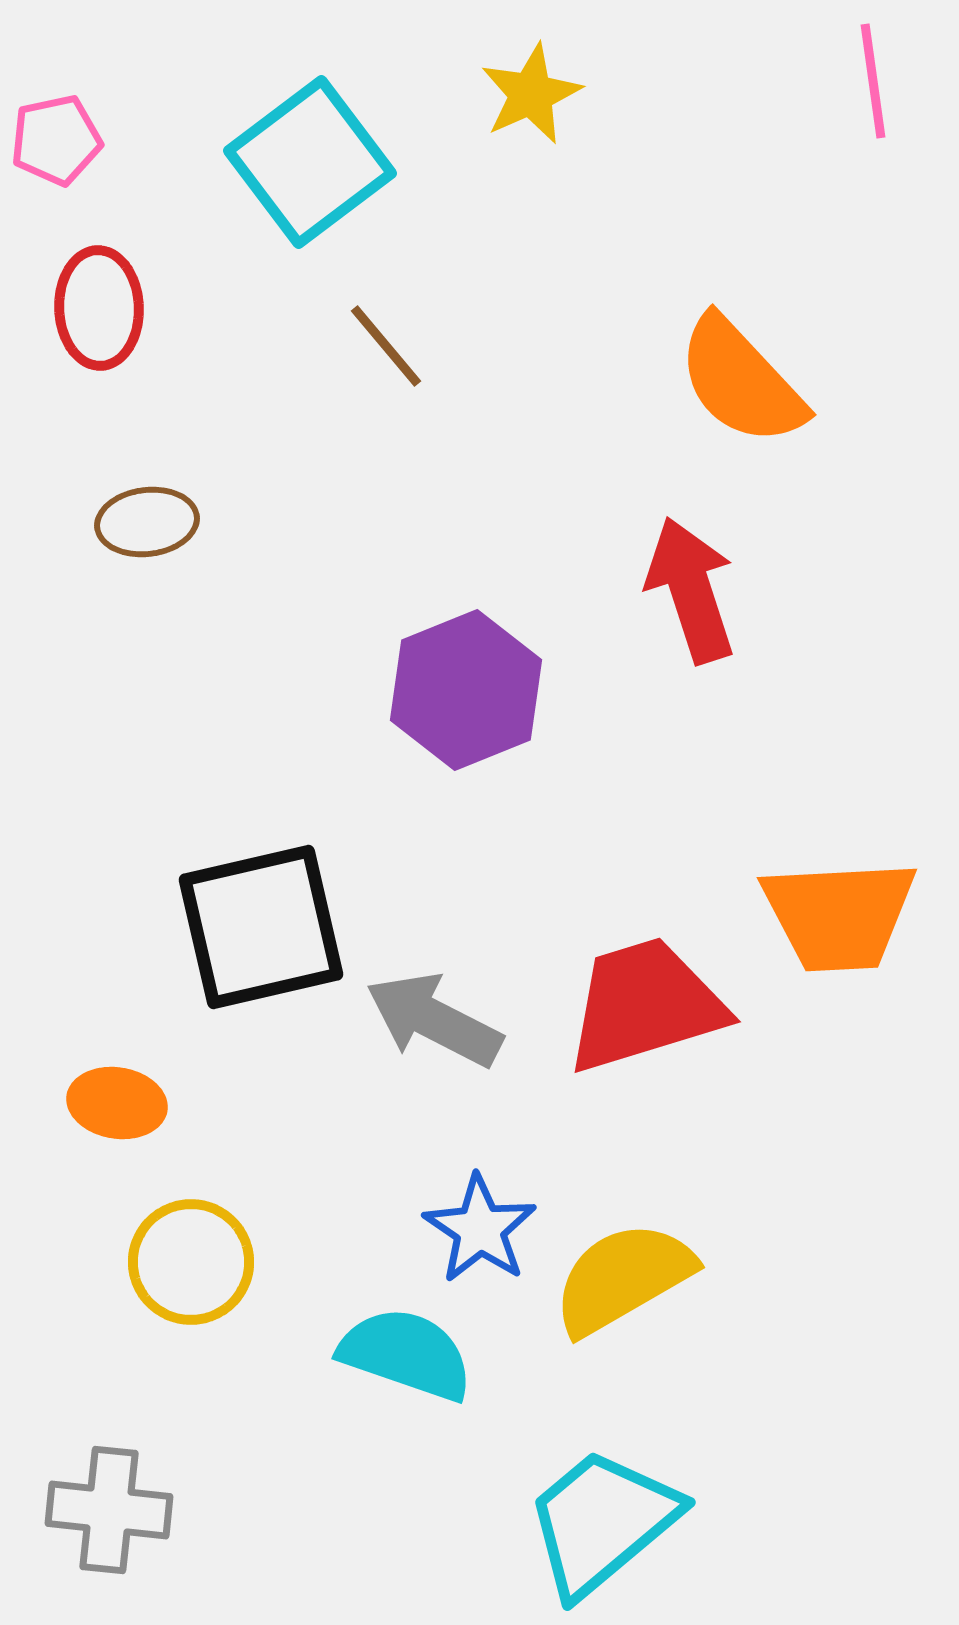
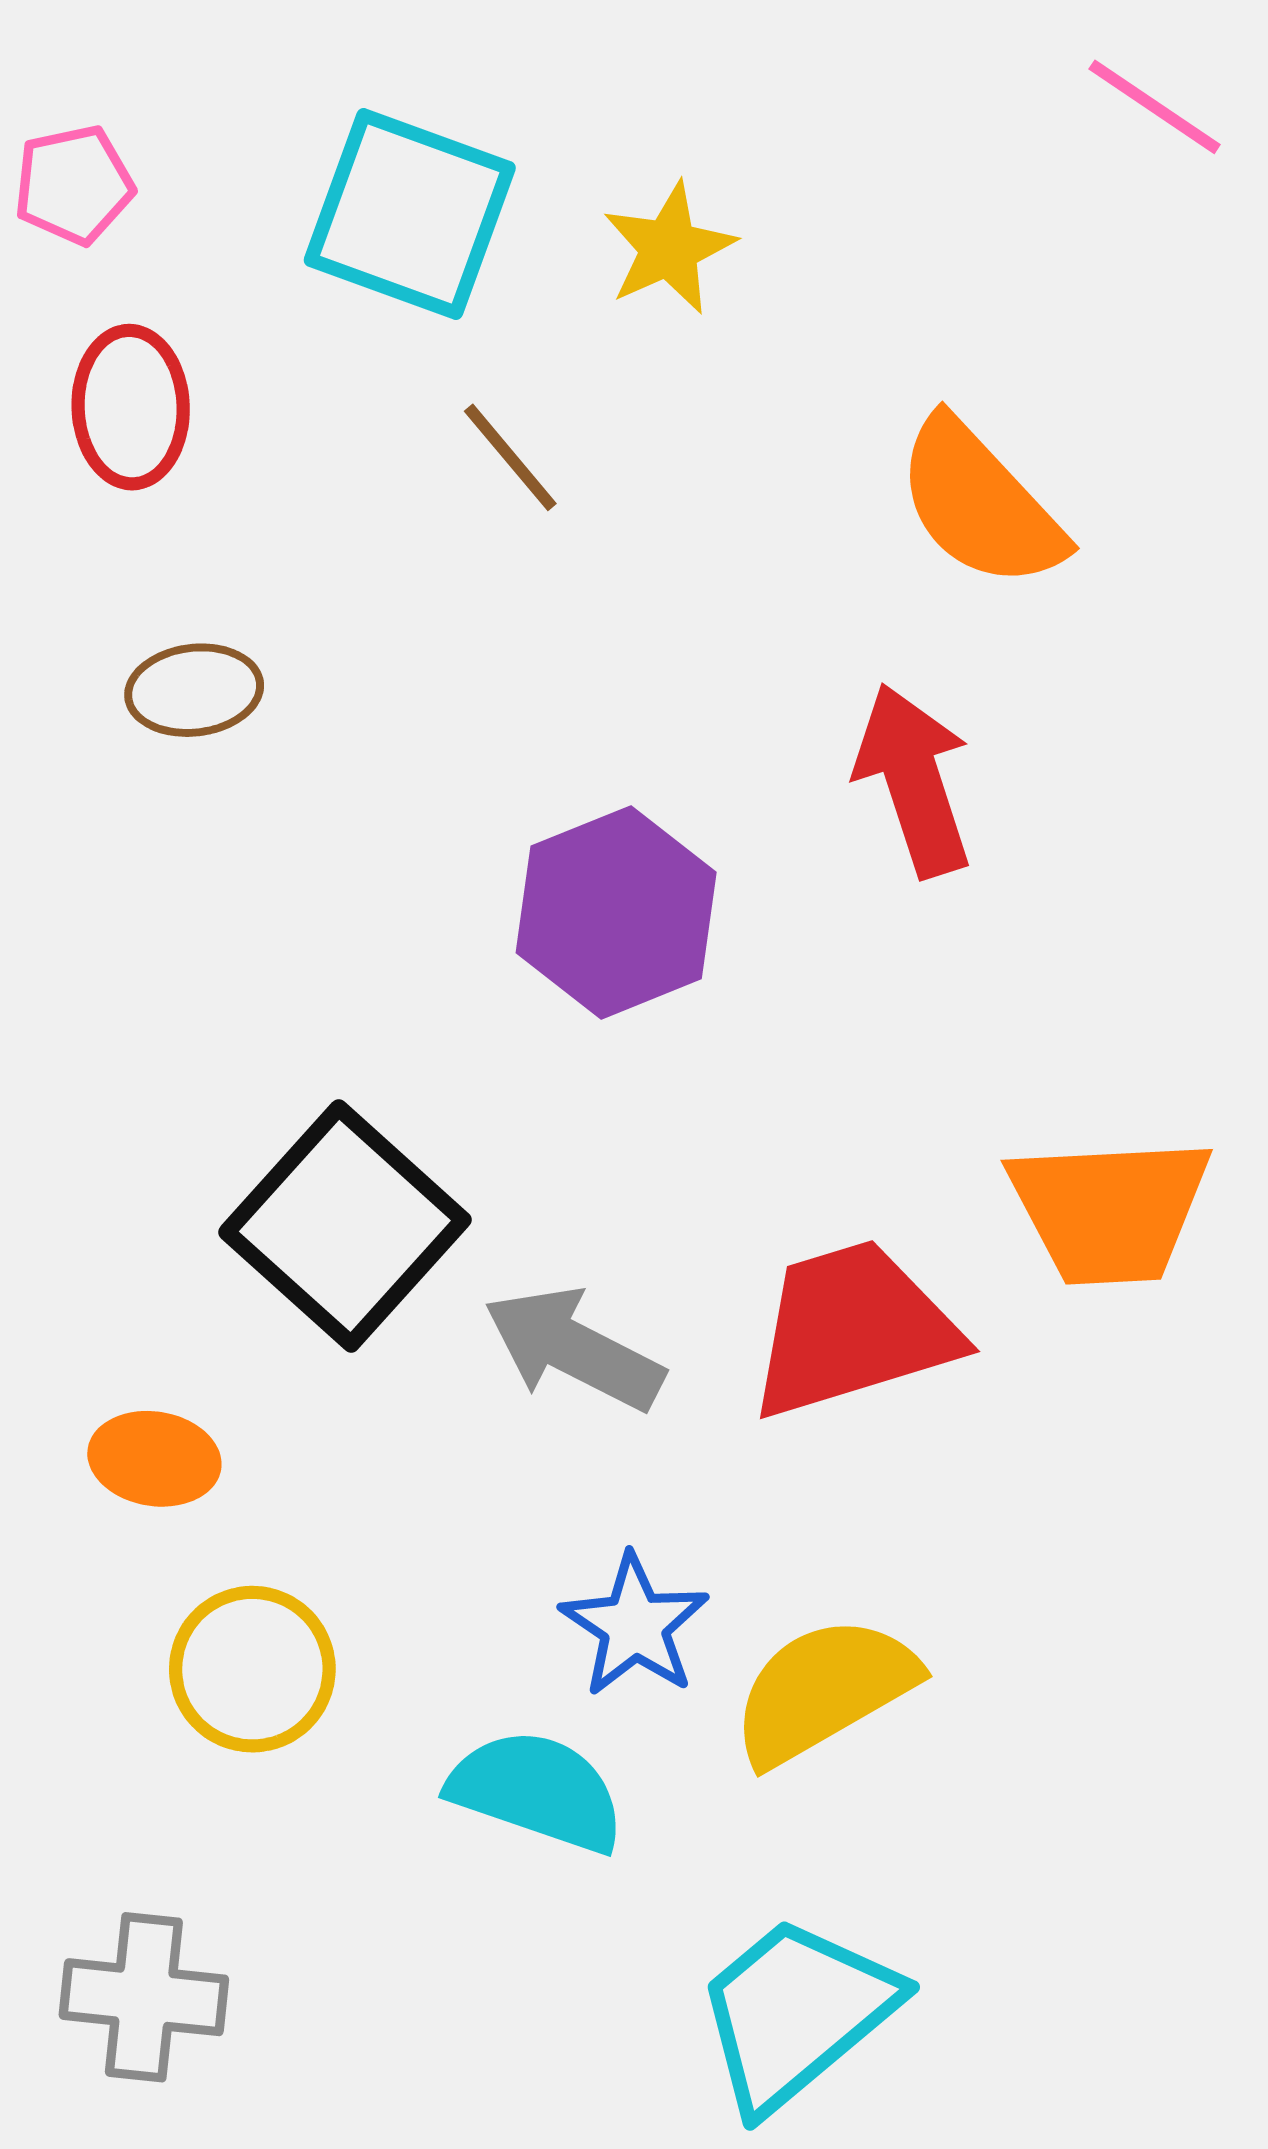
pink line: (873, 81) -> (1155, 107), turned -48
yellow star: (531, 94) -> (669, 248), moved
cyan square: (310, 162) -> (410, 214), turned -33
black square: (261, 927) -> (345, 1226), turned -35

